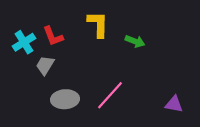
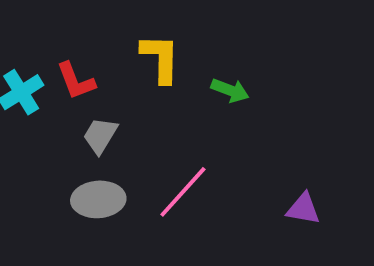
gray trapezoid: (45, 65) -> (100, 135), moved

